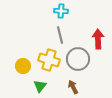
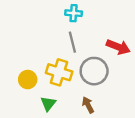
red arrow: (98, 39) -> (118, 47), turned 114

